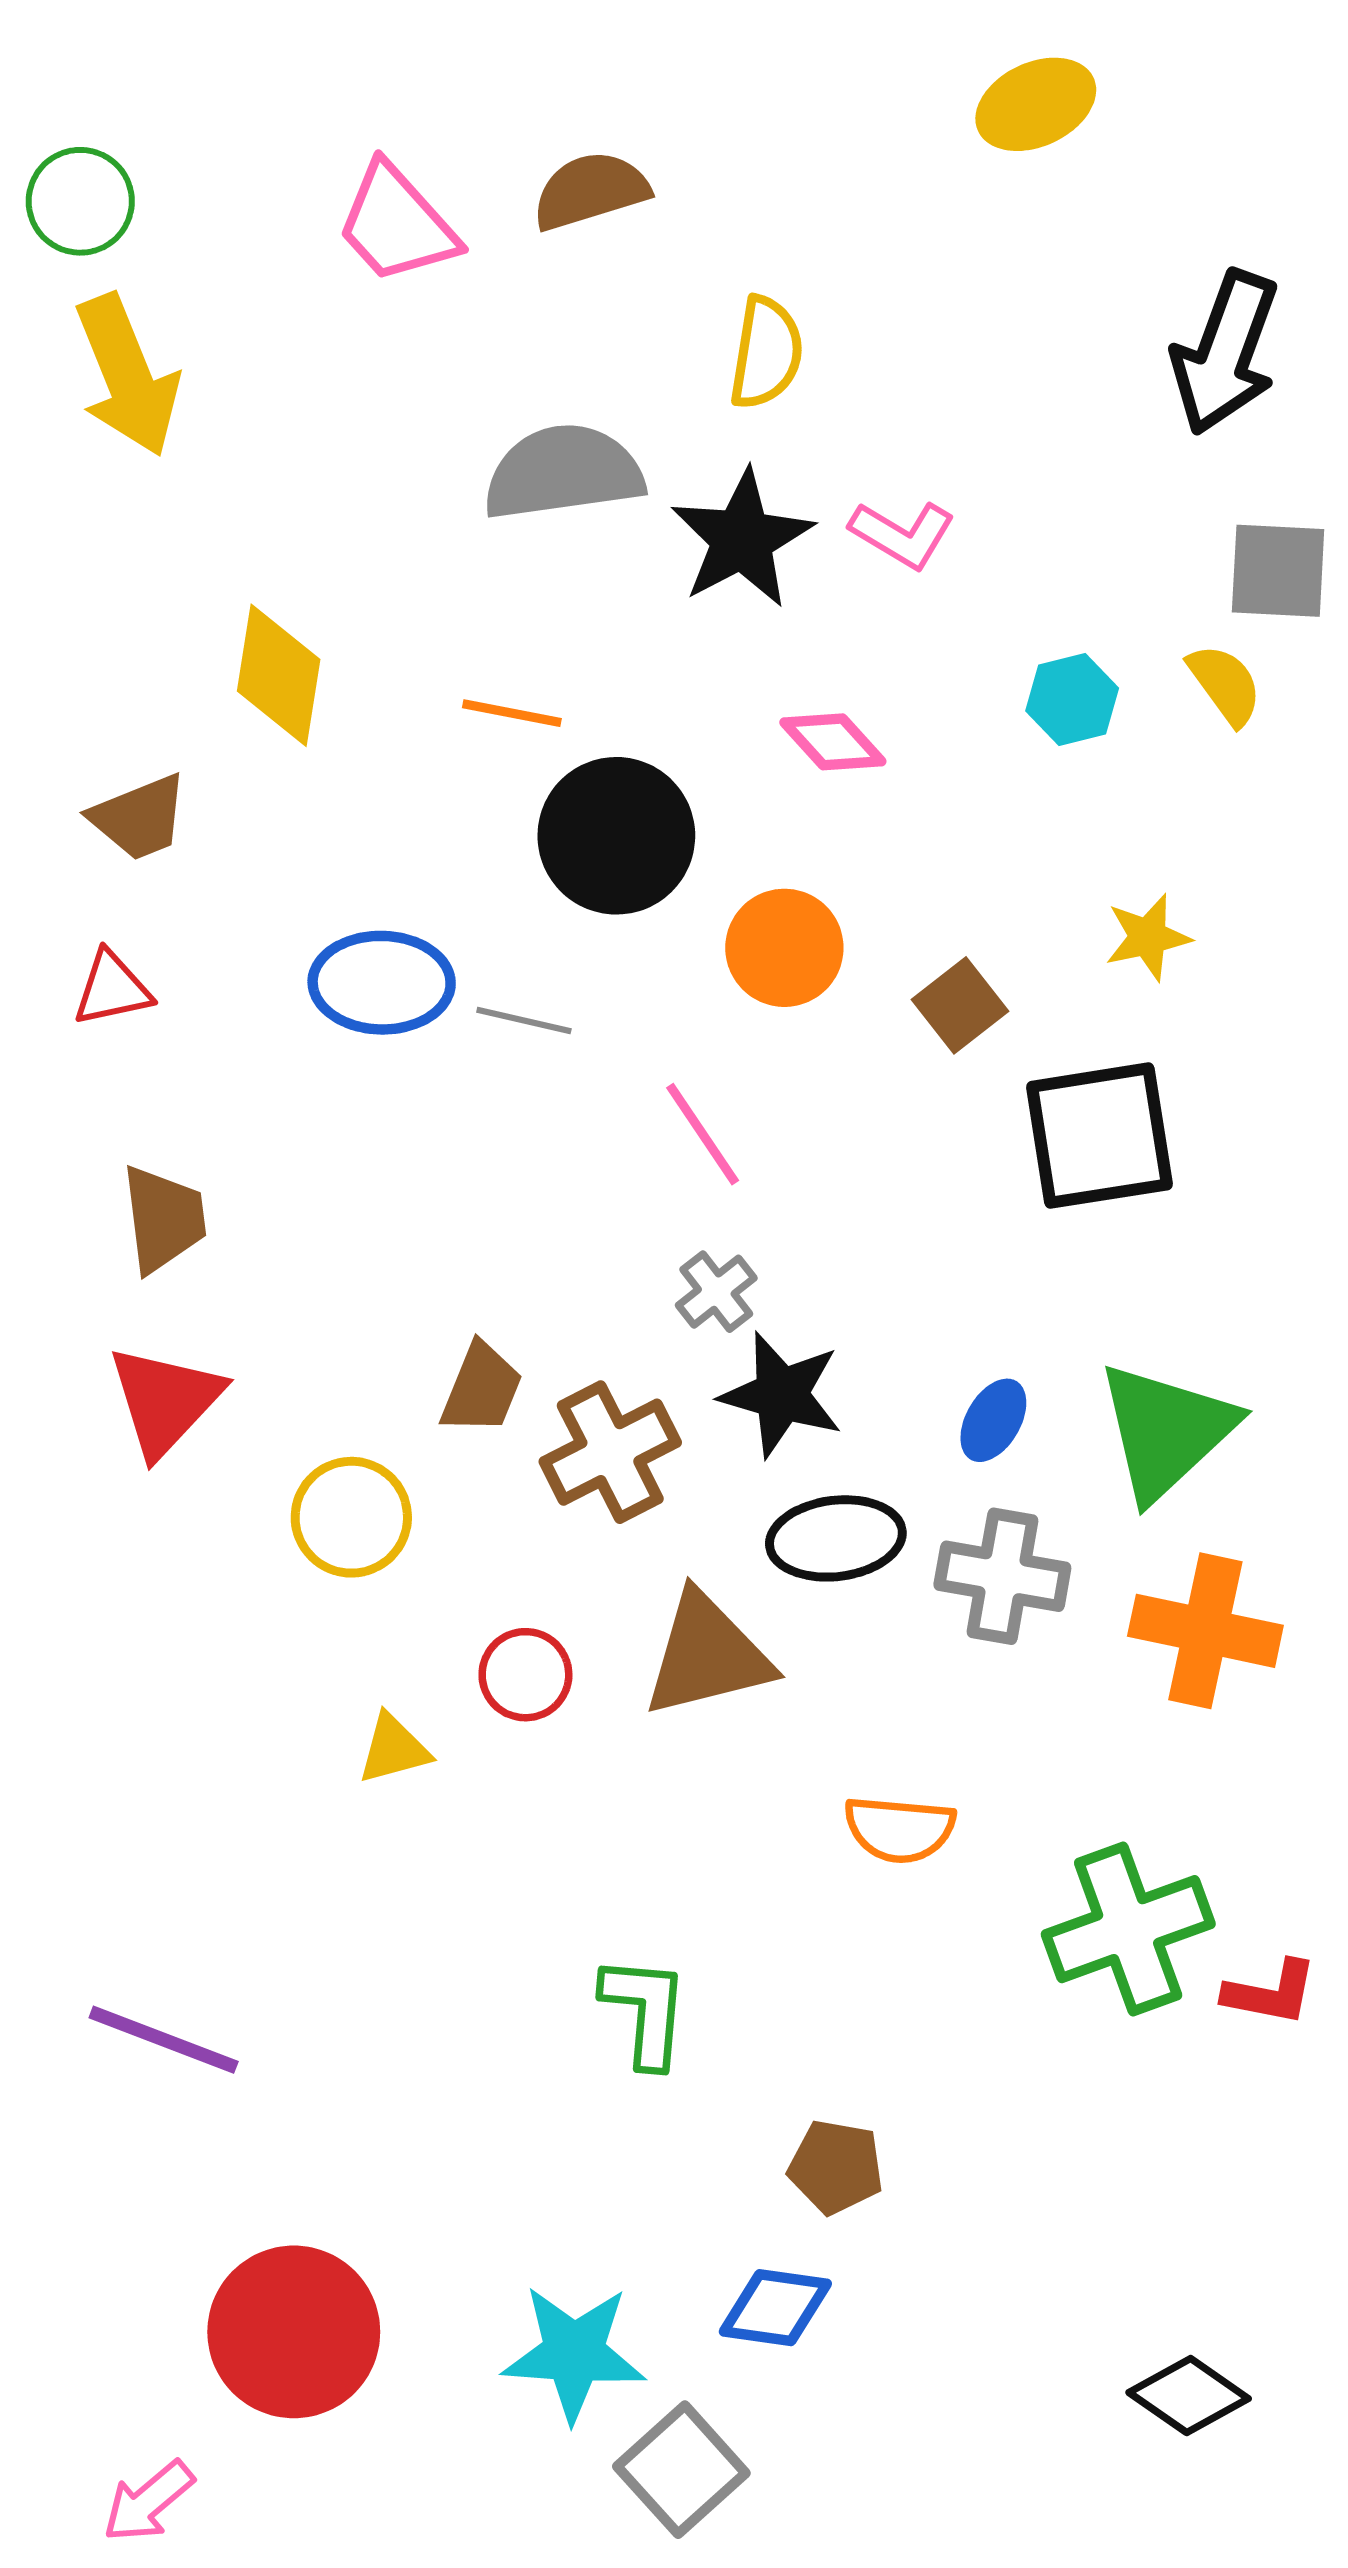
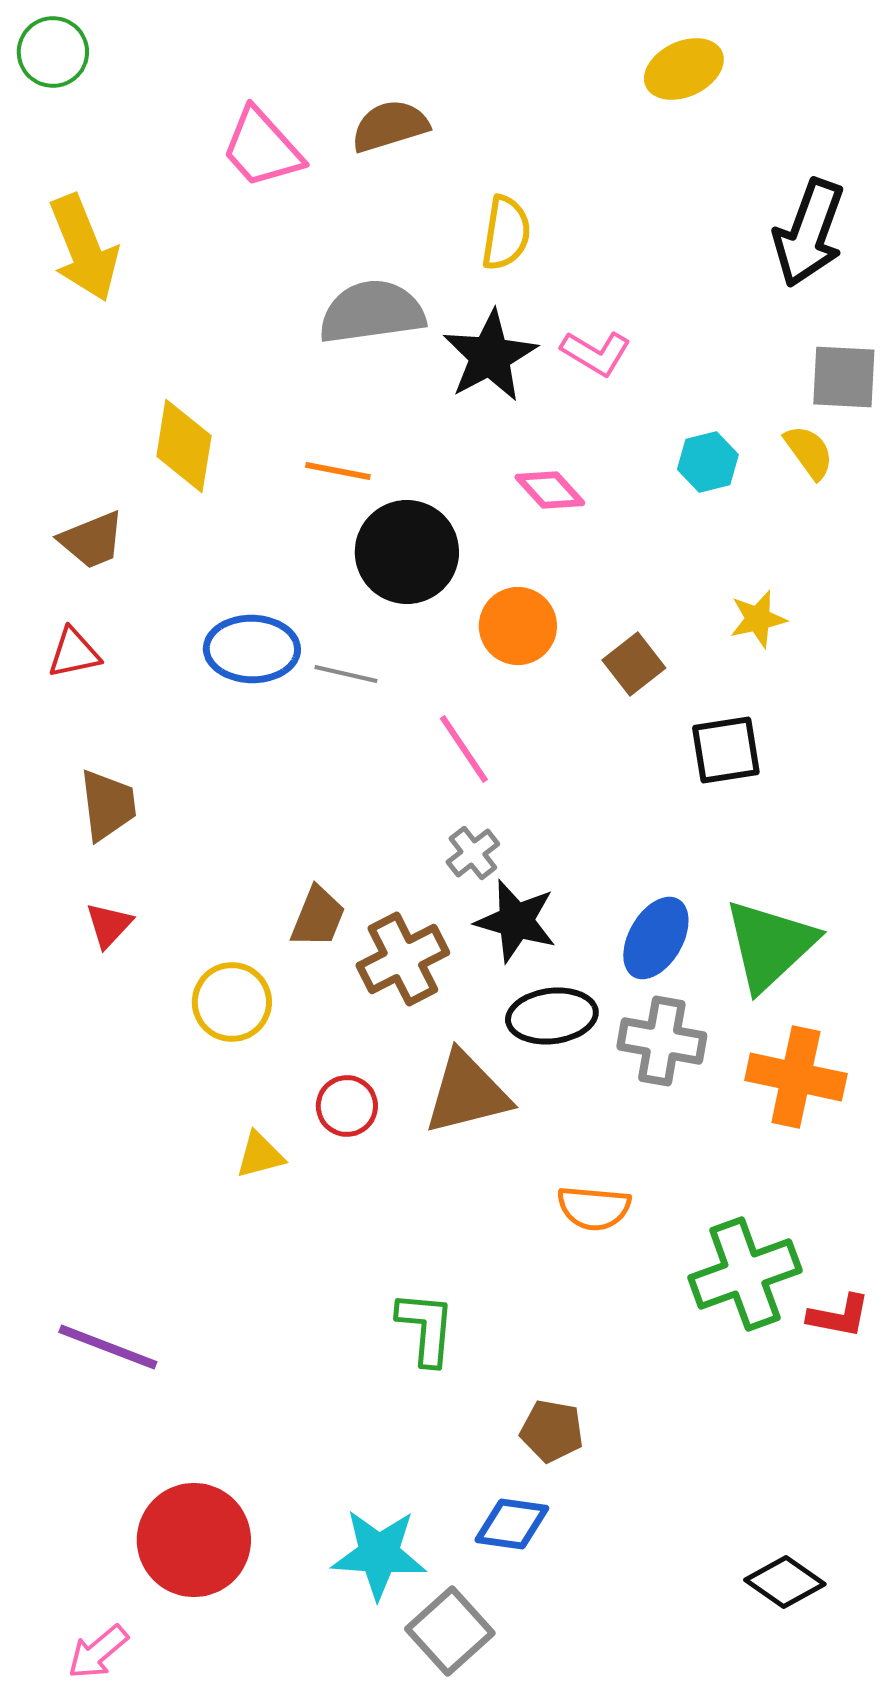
green circle: (80, 201) -> (53, 52), moved
black square: (1099, 1136) -> (726, 750), size x0.7
red triangle: (165, 1401) -> (109, 925), size x0.6
blue ellipse: (993, 1420) -> (656, 938), size x1.5

